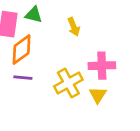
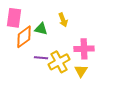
green triangle: (34, 15) -> (41, 29), moved
purple line: (23, 78) -> (41, 58), moved

